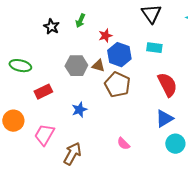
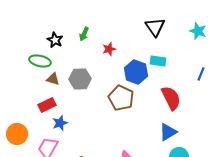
blue hexagon: (119, 55) -> (136, 72), moved
green ellipse: (20, 66) -> (40, 61), moved
brown triangle: (98, 66) -> (53, 79), moved
blue star: (79, 110) -> (60, 123), moved

